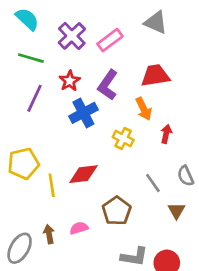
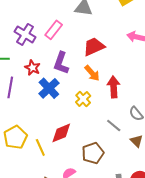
red arrow: (166, 134) -> (114, 87), size x1.5
yellow cross: (123, 139) -> (83, 99), turned 35
brown pentagon: (117, 211) -> (93, 153), turned 30

